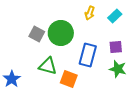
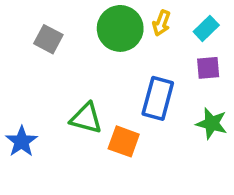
green circle: (61, 33) -> (120, 28), moved
gray square: (37, 34) -> (48, 39), moved
purple square: (116, 47) -> (208, 68), moved

